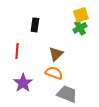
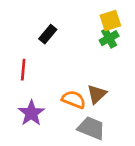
black rectangle: (35, 25) -> (48, 34), turned 32
brown triangle: (56, 54) -> (97, 94), moved

